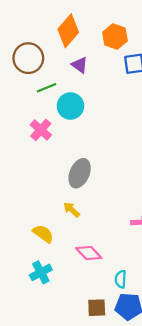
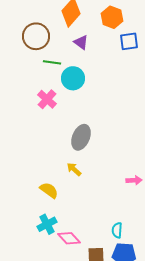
green line: (47, 88) -> (52, 62), turned 30
pink diamond: (89, 253) -> (69, 238), moved

